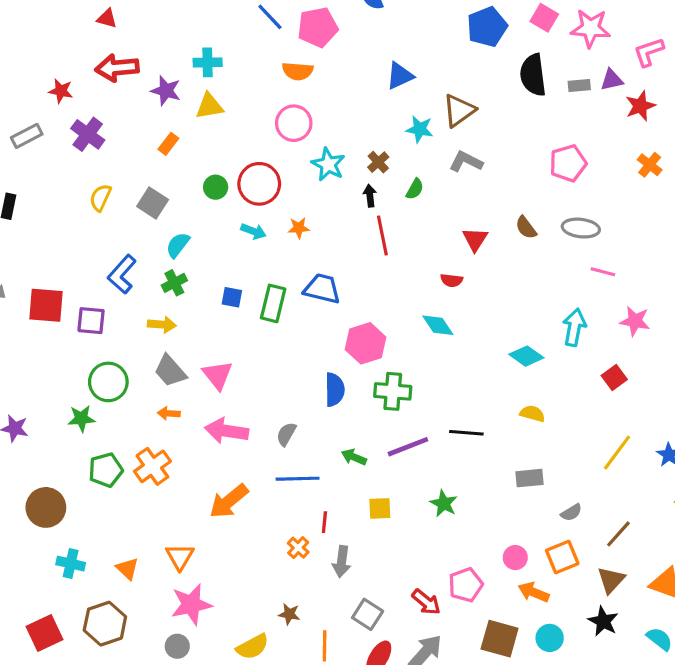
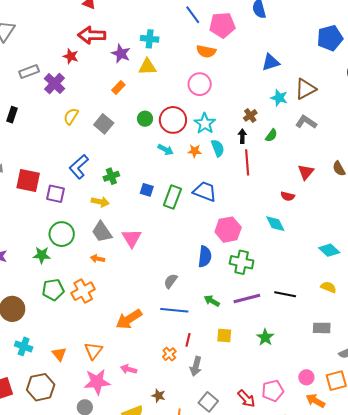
red star: (61, 91) -> (71, 56), moved
purple cross: (88, 134) -> (54, 84), moved
cyan star: (328, 164) -> (205, 123), moved
cyan semicircle: (178, 245) -> (218, 148), moved, turned 114
pink arrow: (227, 431) -> (129, 369), moved, size x0.6

